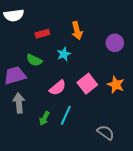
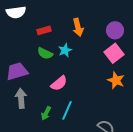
purple circle: (115, 43) -> (115, 30), moved
green semicircle: (34, 60) -> (45, 53), moved
pink square: (87, 84) -> (114, 53), moved

